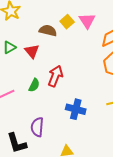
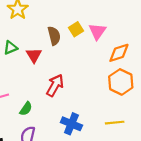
brown semicircle: (48, 31) -> (54, 36), turned 54
green semicircle: (34, 85) -> (26, 109), moved

